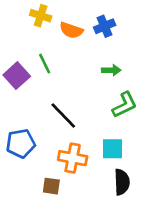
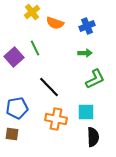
yellow cross: (41, 16) -> (32, 12), turned 35
blue cross: (105, 26) -> (87, 26), moved
brown square: (51, 186) -> (12, 134), moved

